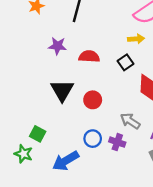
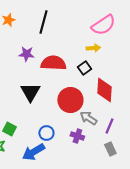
red semicircle: (89, 56) -> (53, 63), size x1.4
red circle: (93, 100) -> (70, 100), moved, size x1.6
blue circle: (93, 139) -> (46, 133), moved

